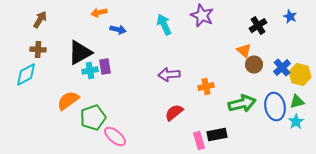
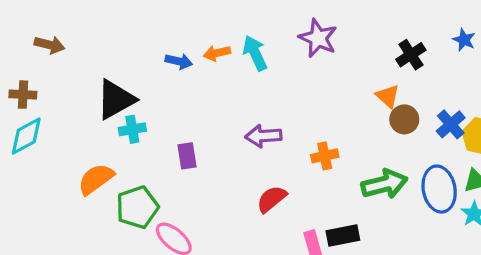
orange arrow: (99, 13) -> (217, 53), moved
brown arrow: (40, 20) -> (49, 45), turned 72
brown cross: (38, 50) -> (23, 95), moved
purple rectangle: (105, 67) -> (187, 156), moved

